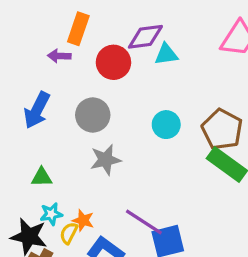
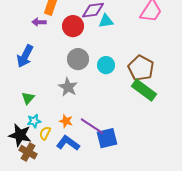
gray circle: (93, 115) -> (78, 59), moved
gray star: (106, 160) -> (68, 87), turned -30
green triangle: (42, 177) -> (28, 98), turned -48
orange star: (83, 220) -> (66, 121), moved

